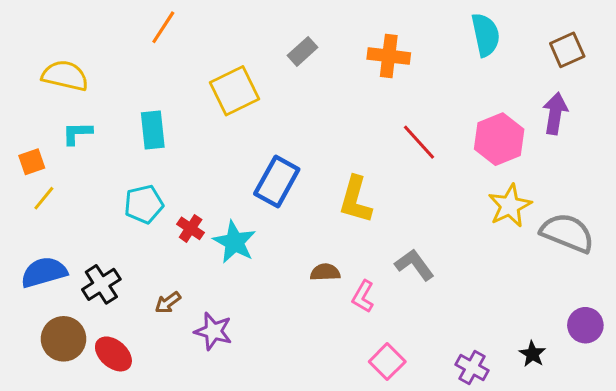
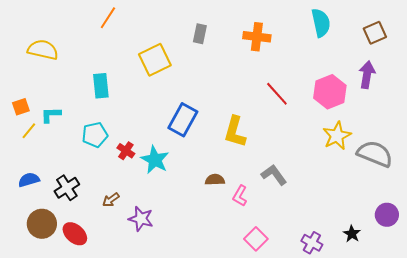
gray rectangle: (303, 51) -> (200, 34), turned -36
cyan L-shape: (77, 133) -> (51, 115), moved
blue semicircle: (44, 272) -> (29, 180), size x0.7

